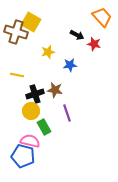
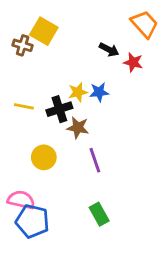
brown cross: (16, 32) -> (23, 45), size x0.6
yellow star: (48, 52) -> (78, 92), moved
black cross: (35, 94) -> (59, 109), moved
green rectangle: (44, 127) -> (99, 214), moved
pink semicircle: (30, 141) -> (21, 200), moved

